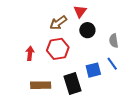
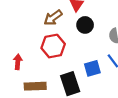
red arrow: (30, 53) -> (18, 62), moved

